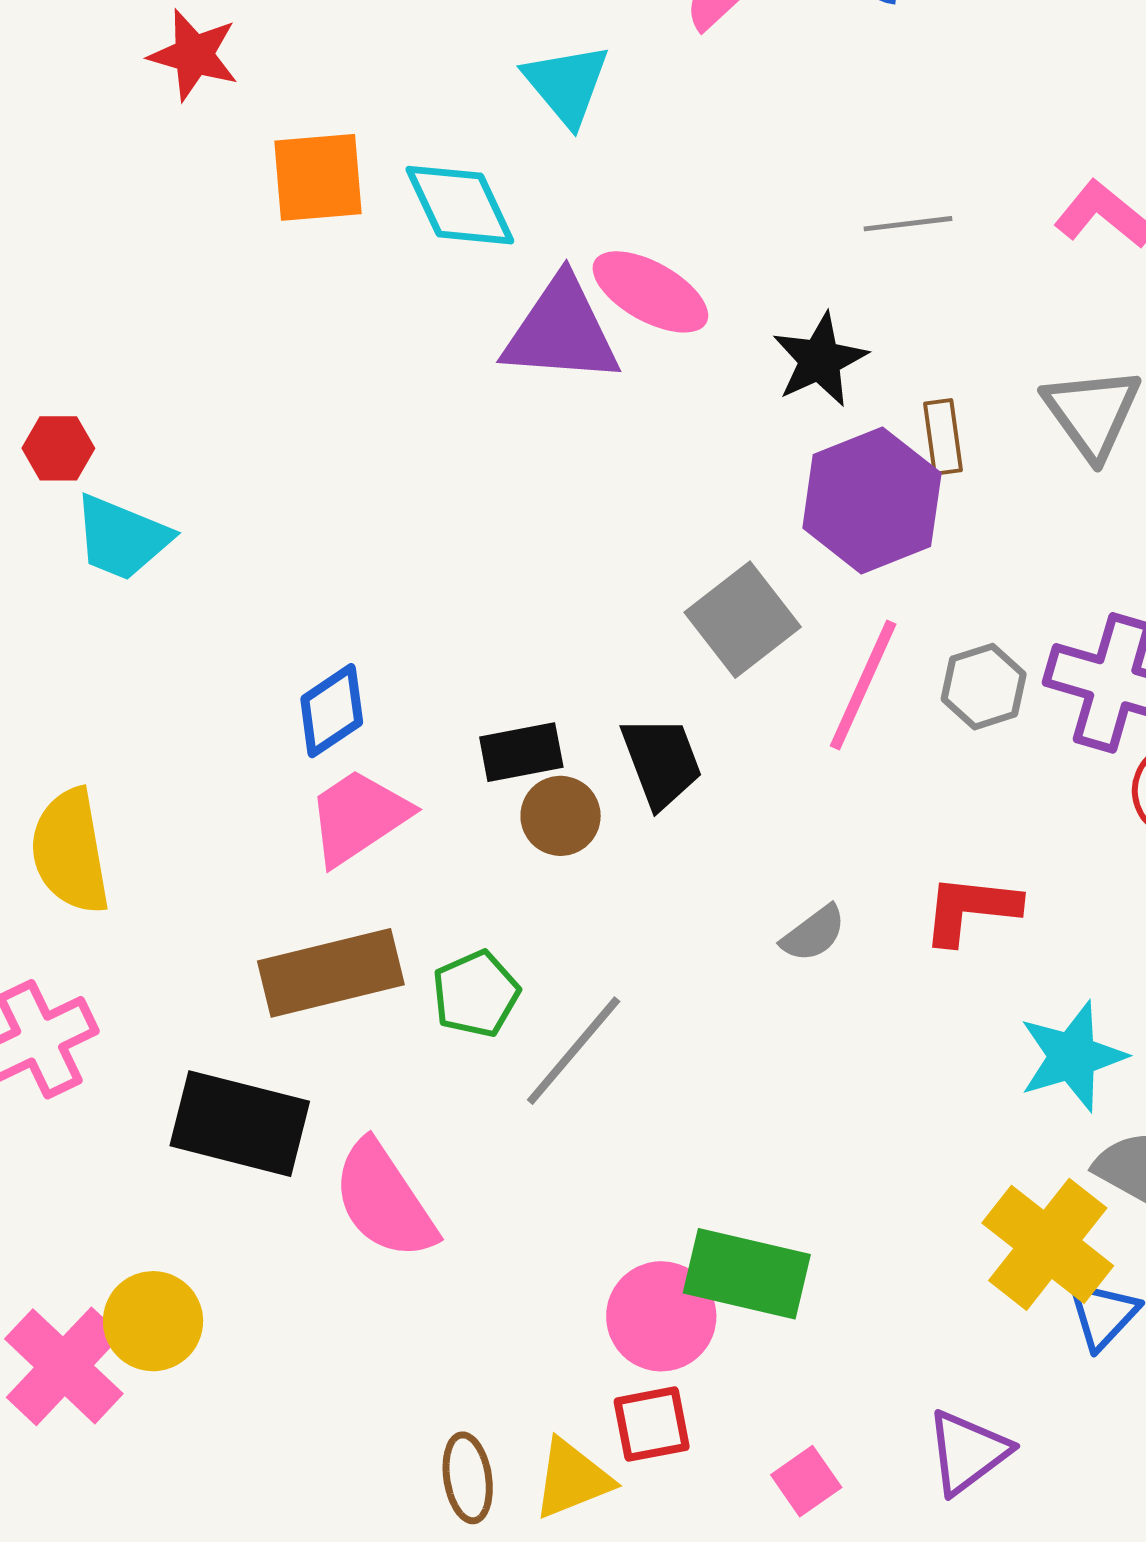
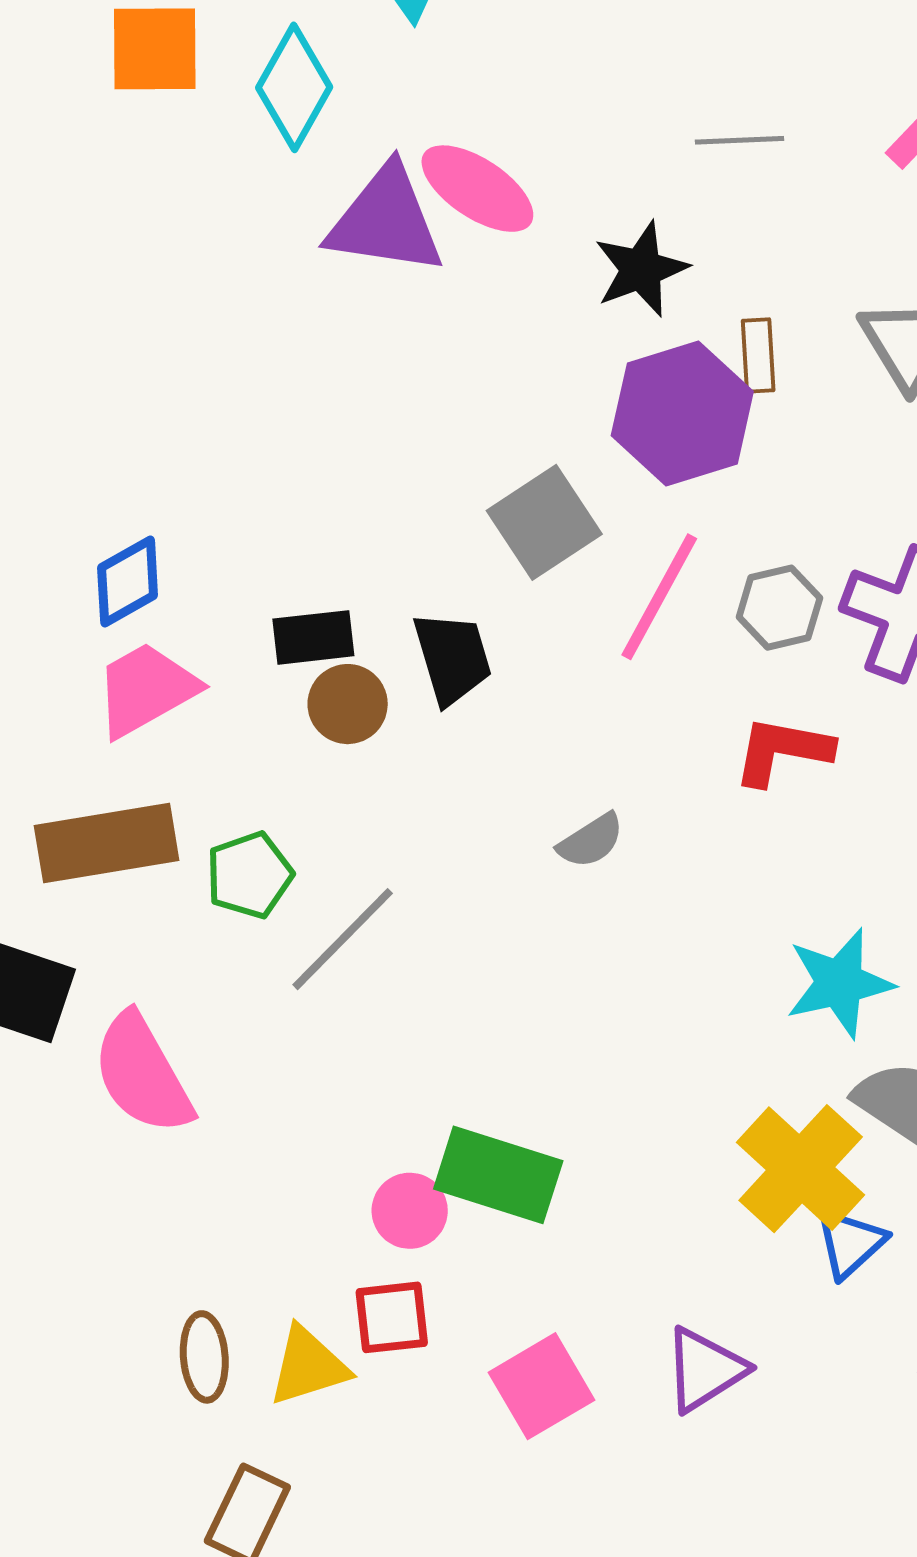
cyan diamond: (460, 205) -> (294, 87), turned 50
red L-shape: (971, 909) -> (782, 751), moved
pink circle: (661, 1316) -> (410, 1211), size x0.7
pink square: (806, 1481) -> (542, 1386), size x1.5

